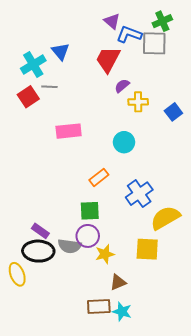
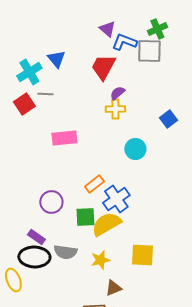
yellow cross: (138, 102) -> (115, 109), moved
cyan circle: (124, 142) -> (135, 149), moved
blue cross: (139, 194) -> (116, 199), moved
yellow semicircle: (165, 218) -> (106, 224), moved
purple circle: (88, 236) -> (51, 202), moved

